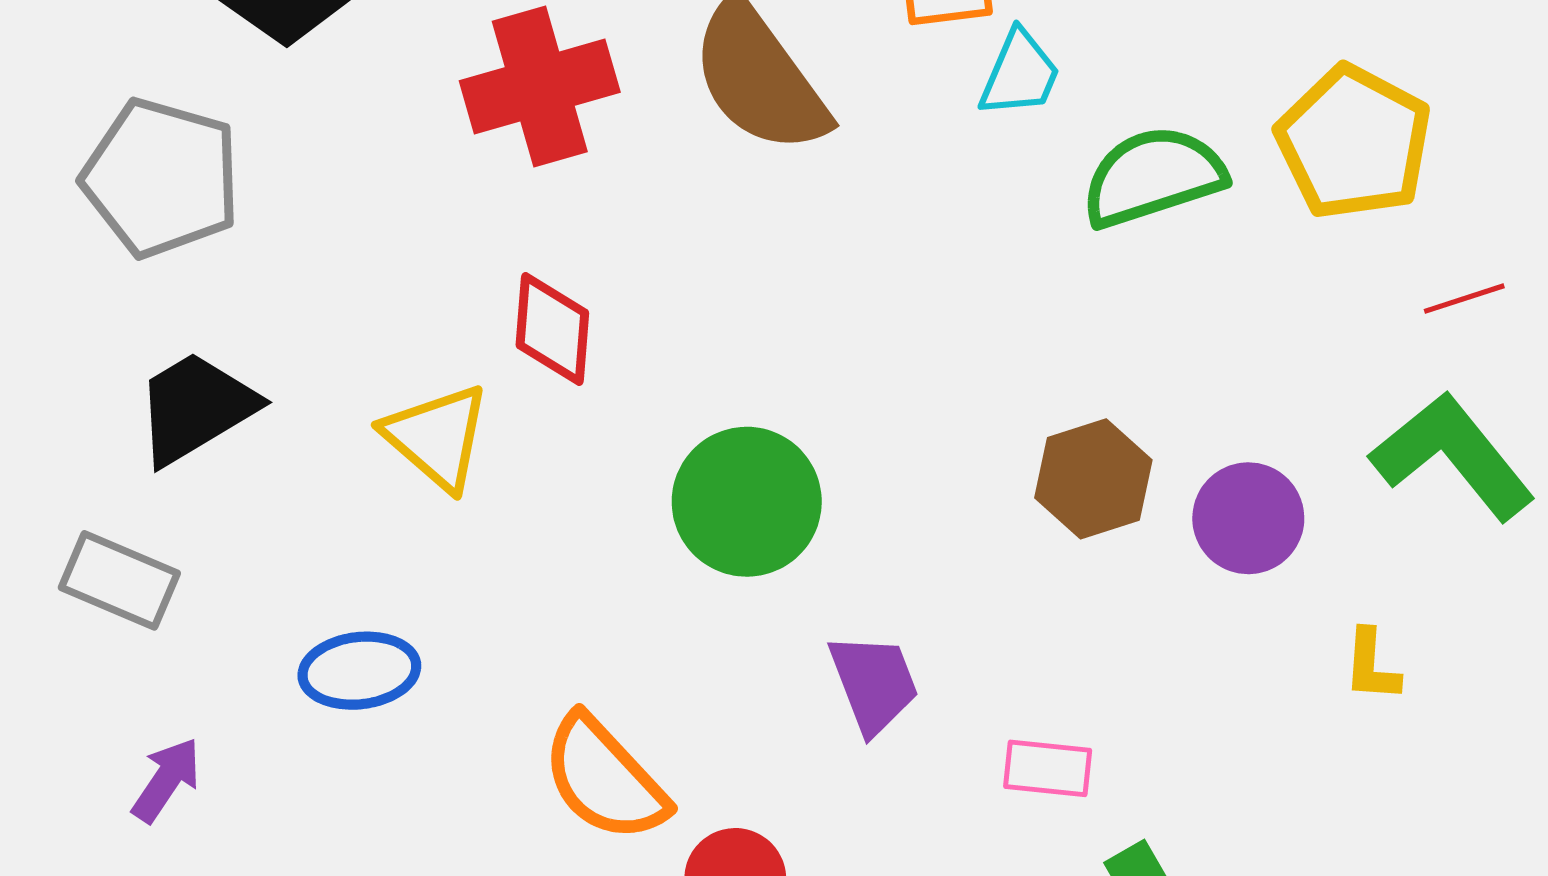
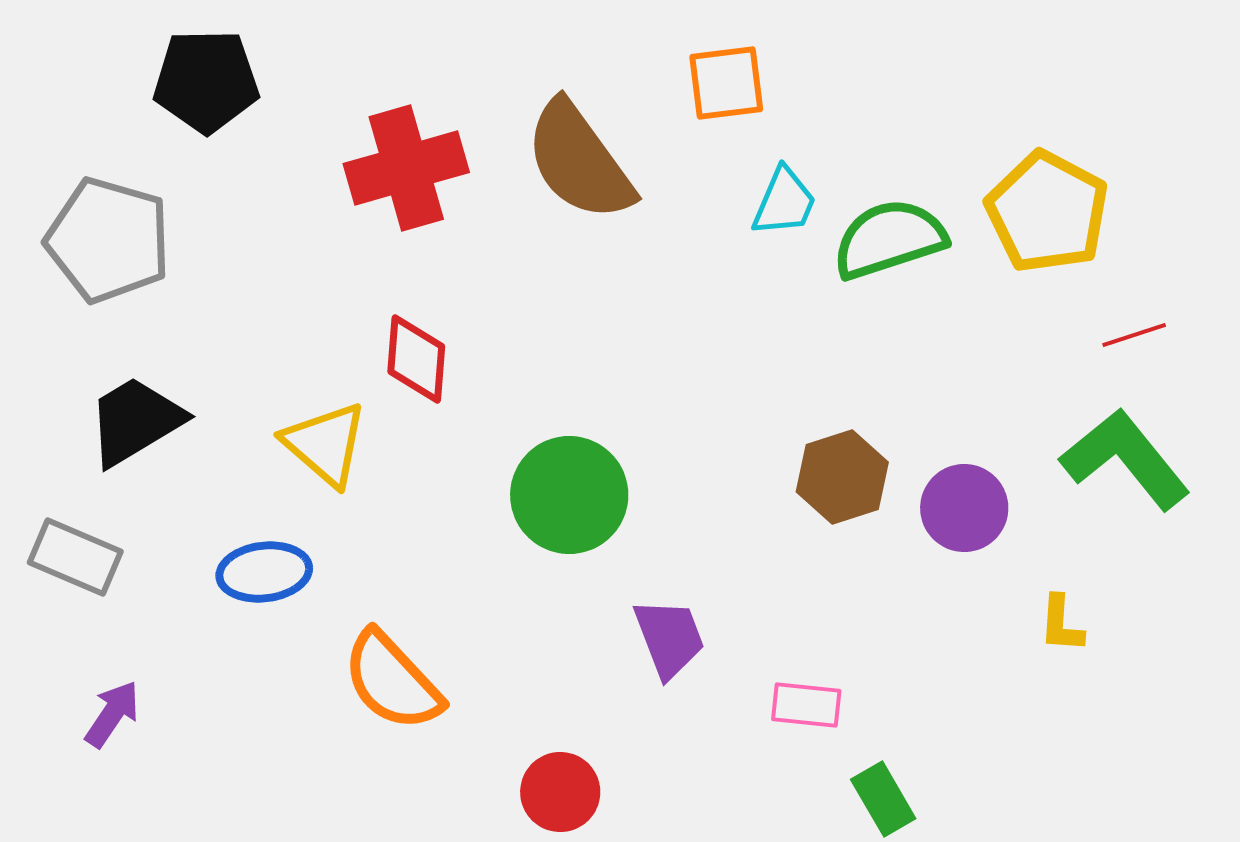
cyan trapezoid: (1020, 74) -> (784, 202), moved
blue ellipse: (359, 671) -> (264, 572), moved
orange semicircle: (604, 779) -> (392, 681), moved

